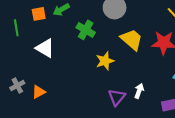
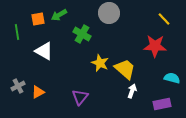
yellow trapezoid: (132, 40) -> (125, 69), moved
yellow star: (105, 61) -> (100, 63), turned -30
purple triangle: (117, 97) -> (80, 97), moved

